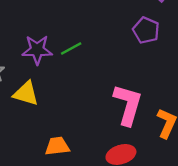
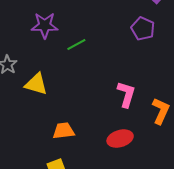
purple star: (37, 50) -> (45, 25), moved
pink L-shape: (128, 105) -> (126, 94), size x0.7

